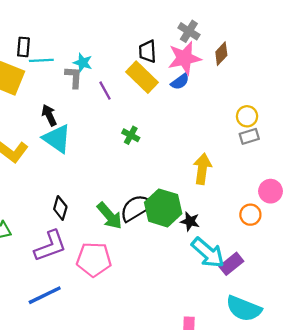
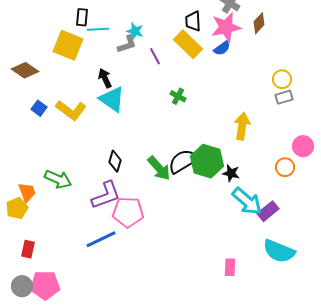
gray L-shape: (74, 77) -> (127, 44), turned 70
pink pentagon: (94, 259) -> (128, 212), moved

